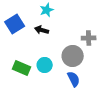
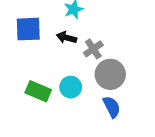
blue square: (15, 24) -> (28, 29), turned 30
gray cross: (89, 38) -> (93, 49), moved, turned -32

